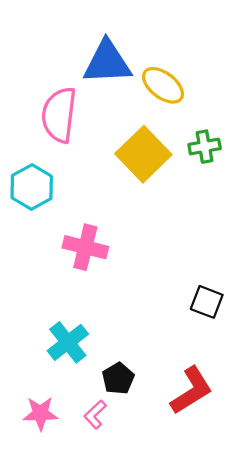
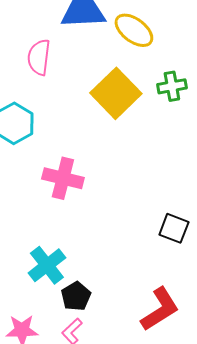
pink semicircle: (59, 115) -> (39, 57), size x0.7
black pentagon: (118, 378) -> (76, 296), moved

